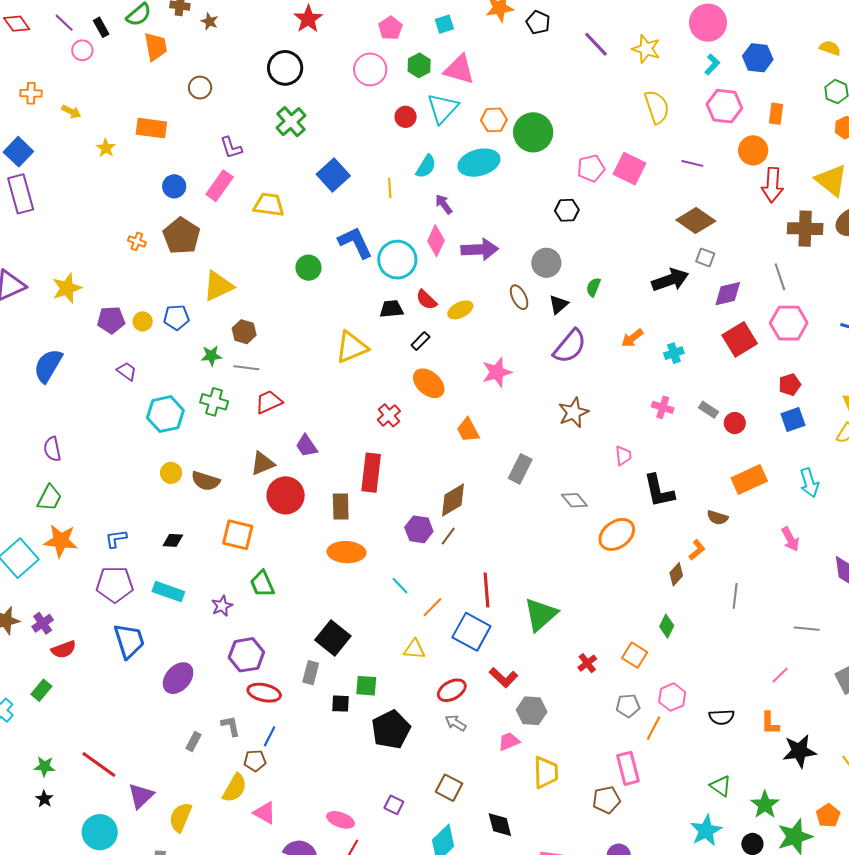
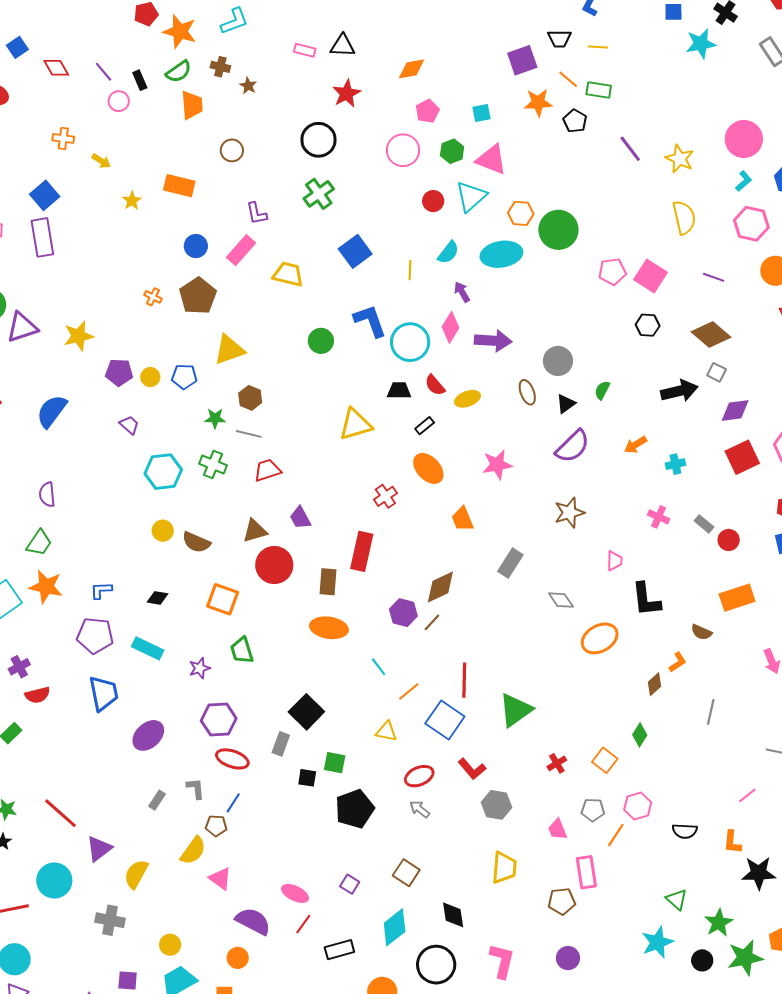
black hexagon: (567, 210) -> (648, 325), moved
pink trapezoid: (509, 741) -> (558, 829), moved, turned -95

